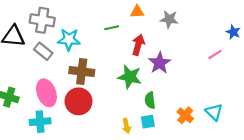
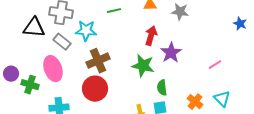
green line: (112, 28) -> (114, 11), moved
pink line: (215, 54) -> (215, 65), moved
brown cross: (82, 71) -> (98, 61), turned -30
pink ellipse: (46, 93) -> (53, 69), moved

